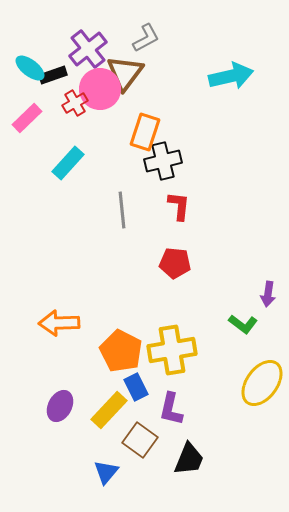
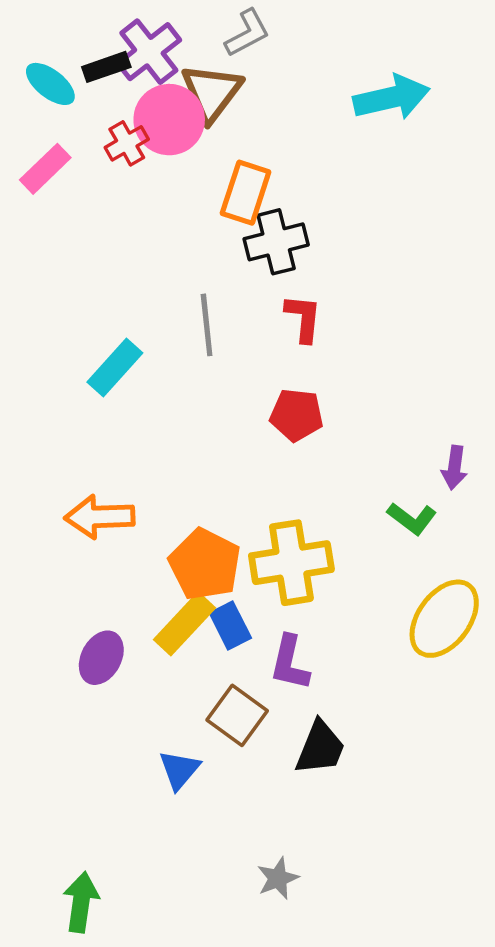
black rectangle: (53, 75) -> (106, 67), moved
cyan rectangle: (68, 163) -> (115, 367), moved
yellow rectangle: (109, 410) -> (184, 624), moved

